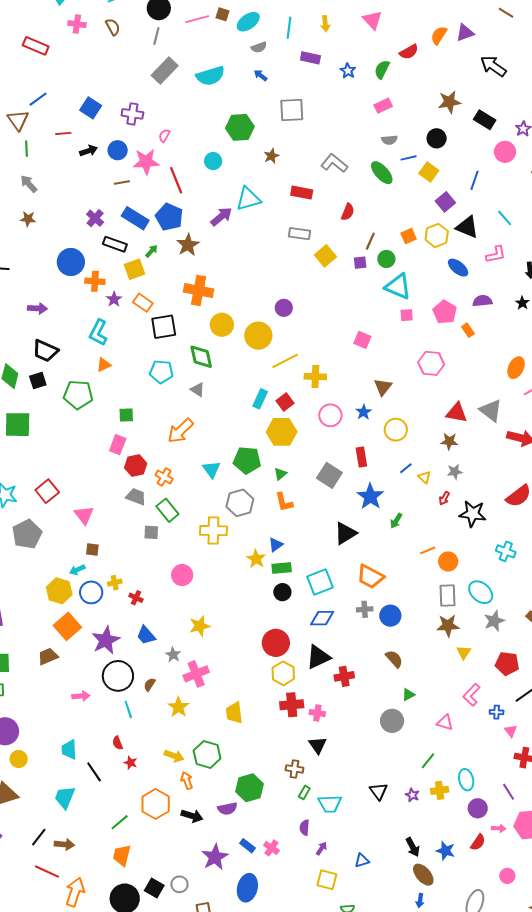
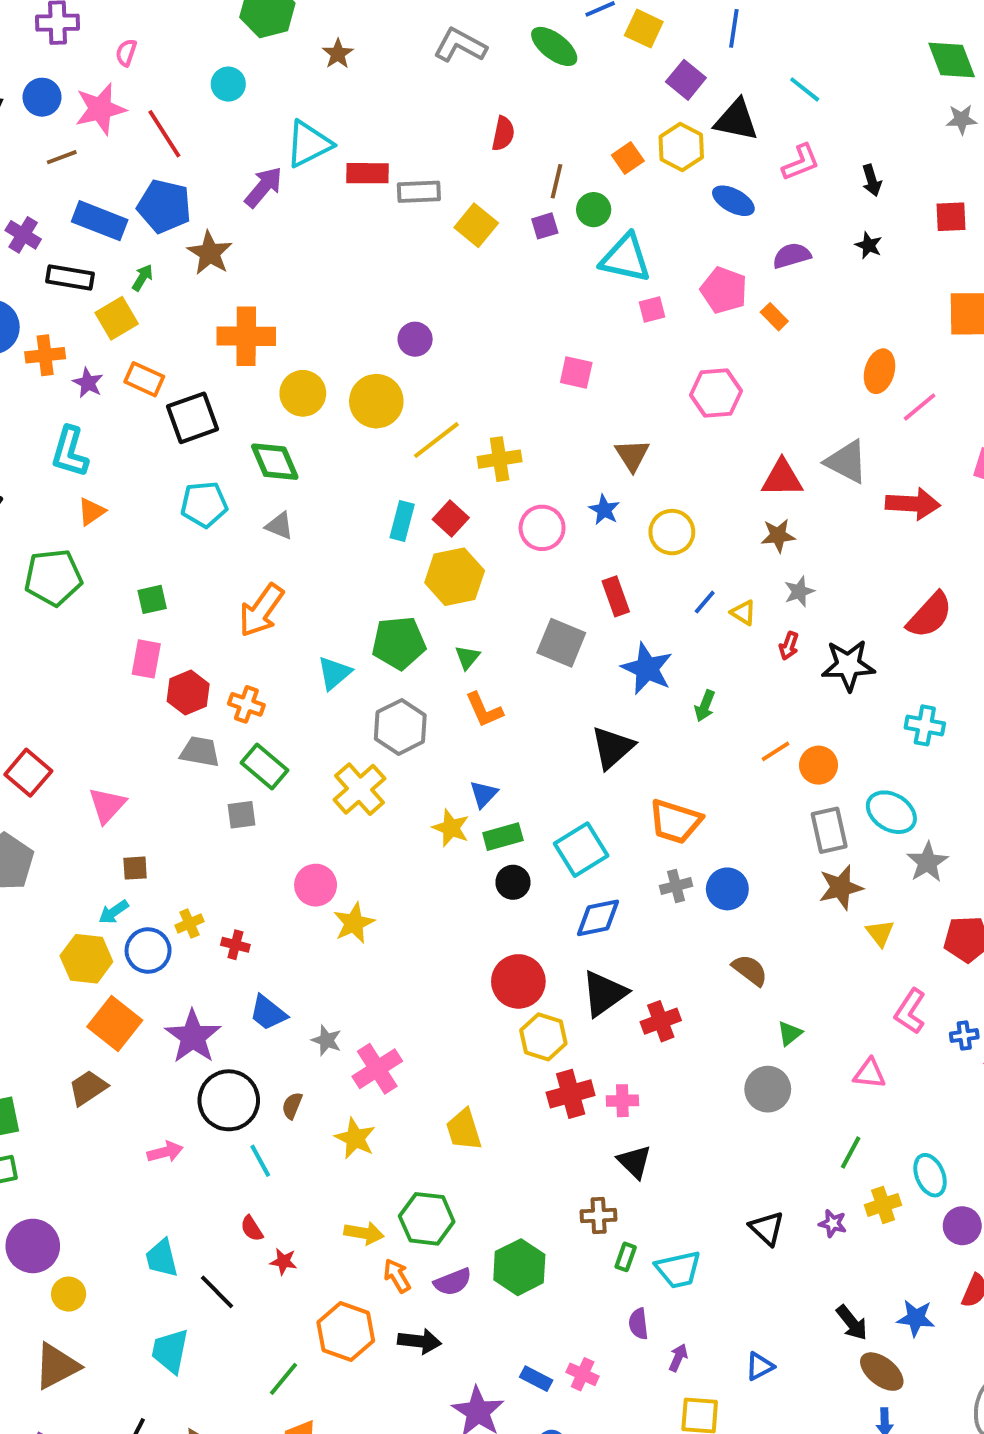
red rectangle: (302, 193) -> (367, 173), moved
cyan triangle: (212, 469) -> (334, 673), turned 36
pink triangle: (84, 515) -> (107, 805), turned 30
yellow cross: (213, 531) -> (360, 789), turned -32
yellow star: (200, 626) -> (354, 923), moved
purple semicircle: (227, 809) -> (453, 1282), moved

